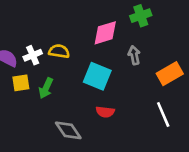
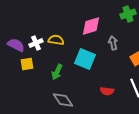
green cross: (141, 16) -> (128, 14), moved
green arrow: (46, 88) -> (57, 72), moved
red semicircle: (105, 112) -> (107, 91), moved

